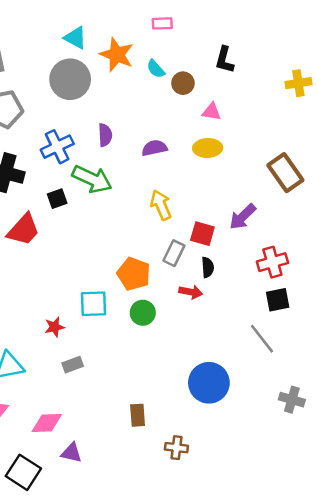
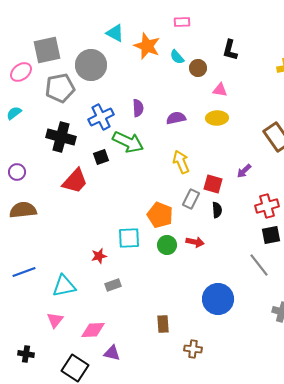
gray circle: (70, 79) -> (91, 65), moved
purple arrow: (243, 217) -> (244, 171), size x0.7
red arrow: (191, 292) -> (195, 242), moved

